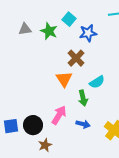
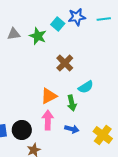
blue star: (88, 33) -> (77, 17), moved
orange triangle: (64, 79) -> (49, 96), moved, turned 36
pink arrow: (59, 115) -> (48, 120), turned -30

